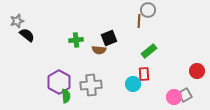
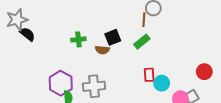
gray star: (17, 21) -> (17, 20), size x1.5
green rectangle: (149, 51) -> (142, 42), moved
cyan circle: (133, 84) -> (162, 83), moved

